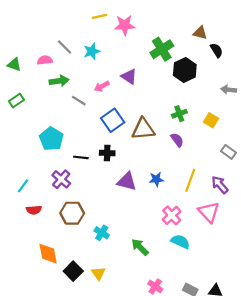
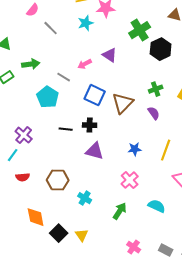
cyan star: (92, 51) -> (86, 23), moved
pink semicircle: (45, 60) -> (33, 10), moved, turned 136
green arrow: (59, 81) -> (31, 64), moved
blue square: (113, 120) -> (95, 95), turned -30
brown triangle: (143, 129) -> (123, 103), turned -40
cyan pentagon: (51, 139) -> (48, 97), moved
purple cross: (61, 179) -> (24, 135), moved
purple triangle: (127, 181) -> (95, 151), moved
pink cross: (172, 215) -> (130, 180), moved
green arrow: (140, 247) -> (120, 211), turned 78

